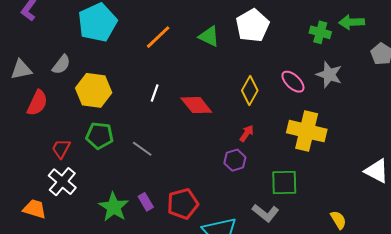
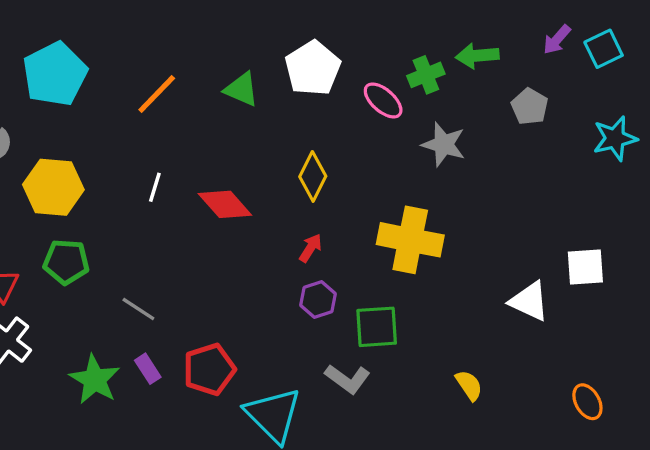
green cross: (320, 32) -> (426, 75), turned -35
pink ellipse: (293, 82) -> (383, 100), moved
gray line: (142, 149) -> (138, 309), moved
purple hexagon: (235, 160) -> (318, 299), moved

